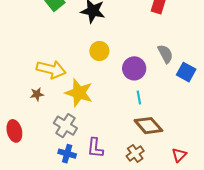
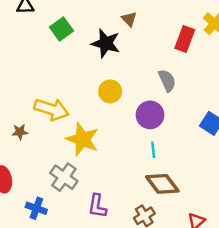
gray semicircle: (165, 54) -> (167, 80), moved
brown star: (37, 94) -> (20, 132), moved
blue cross: (67, 154) -> (36, 208), moved

